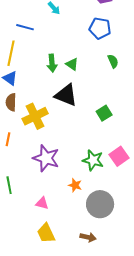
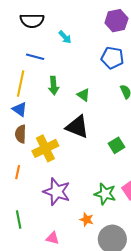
green arrow: (52, 63) -> (54, 86), moved

